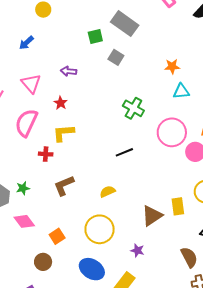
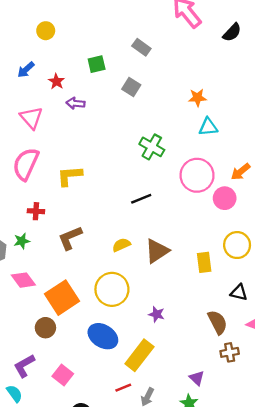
gray rectangle: (125, 24) -> (141, 47), size x0.6
green square: (95, 36) -> (97, 64), moved
red star: (61, 103) -> (56, 81), moved
red cross: (46, 154) -> (36, 211), moved
brown triangle: (152, 216) -> (157, 251), moved
orange square: (57, 236) -> (62, 298), size x1.8

